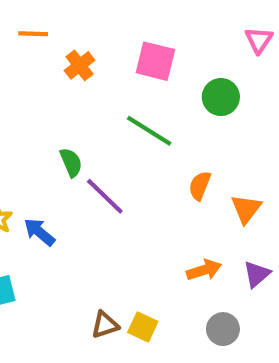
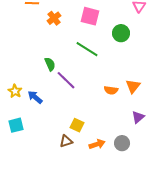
orange semicircle: (200, 186) -> (111, 90), moved, turned -104
orange arrow: (204, 270) -> (97, 144), moved
yellow square: (143, 327) -> (77, 125), moved

